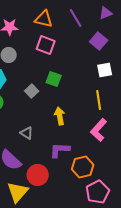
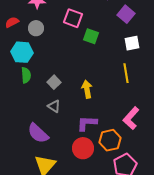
green square: (54, 79) -> (91, 36), moved
gray square: (32, 91) -> (54, 82), moved
pink L-shape: (99, 130) -> (131, 118), moved
red circle: (38, 175) -> (83, 148), moved

